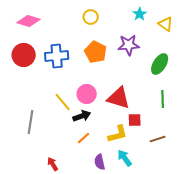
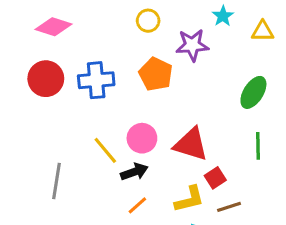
yellow triangle: (166, 24) -> (263, 31), turned -35
purple star: (129, 45) -> (192, 45), moved
red square: (135, 120) -> (215, 178), turned -32
brown line: (158, 139) -> (229, 207), moved

